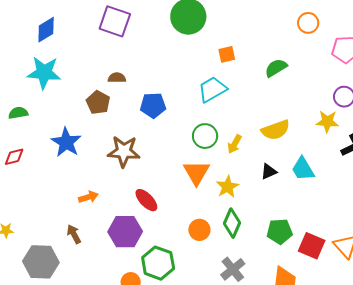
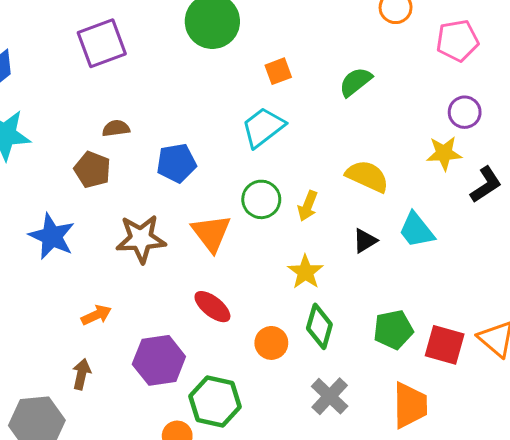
purple square: (115, 21) -> (102, 43), turned -32
yellow semicircle: (276, 130) -> (367, 176), turned -128
orange triangle: (196, 173) -> (211, 233), moved
red ellipse: (146, 200) -> (212, 307), moved
brown arrow: (74, 234) -> (82, 374), turned 48

